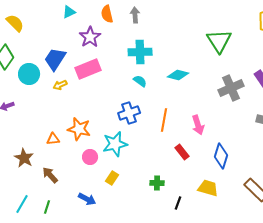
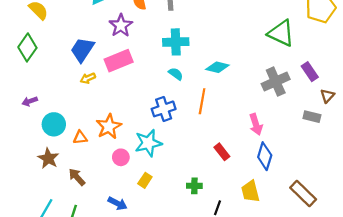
green triangle: (219, 41) -> (281, 33), moved, turned -32
cyan circle: (29, 74) -> (54, 124), moved
orange line: (164, 120) -> (202, 101), moved
pink arrow: (198, 125) -> (256, 124), moved
orange star: (79, 129) -> (109, 127), turned 30
yellow trapezoid: (208, 188) -> (250, 191), turned -120

